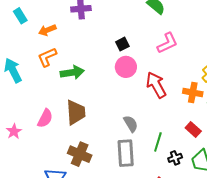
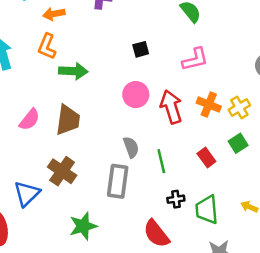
orange L-shape: (47, 57) -> (47, 46), turned -55
pink circle: (126, 67) -> (136, 95), moved
orange cross: (193, 93) -> (209, 105), moved
red rectangle: (193, 130) -> (206, 157), moved
green line: (158, 142) -> (161, 161), moved, turned -42

